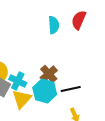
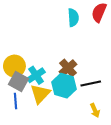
cyan cross: (18, 81) -> (36, 75), turned 30

